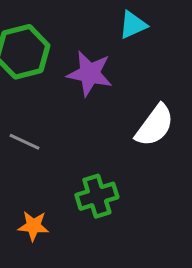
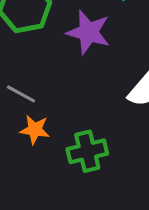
orange star: (33, 226) -> (35, 130), moved

